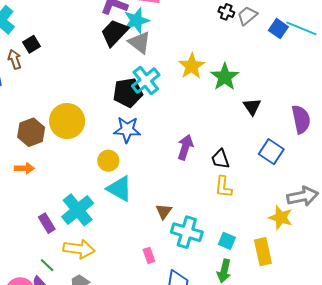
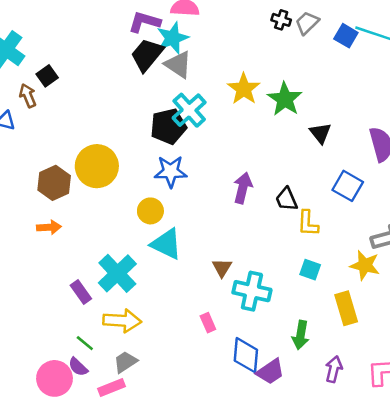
yellow L-shape: (223, 187) -> (308, 223), moved
cyan square: (227, 241) -> (310, 270), moved

